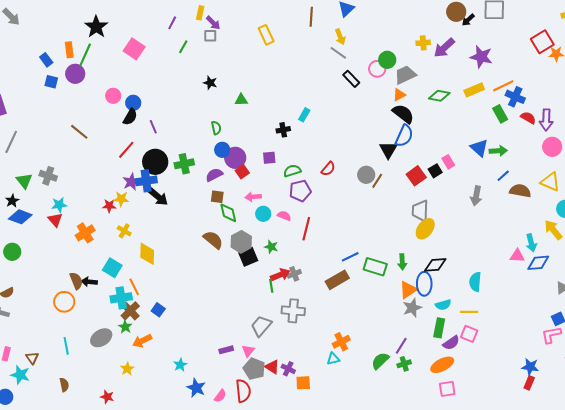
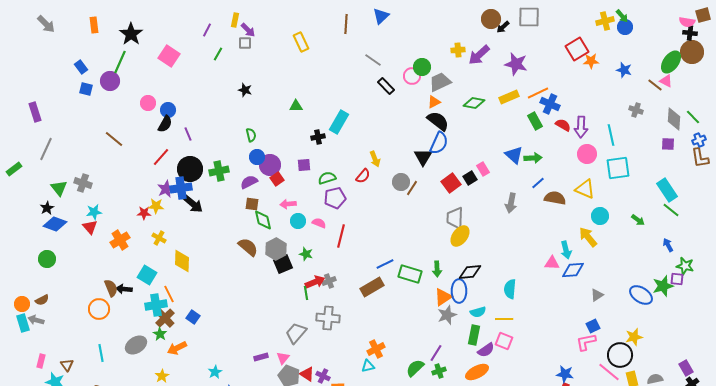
yellow arrow: (340, 37) -> (375, 159), moved
orange rectangle: (69, 50) -> (94, 25), moved
green triangle: (241, 100) -> (296, 106), moved
cyan rectangle: (304, 115) -> (339, 122), size x1.6

